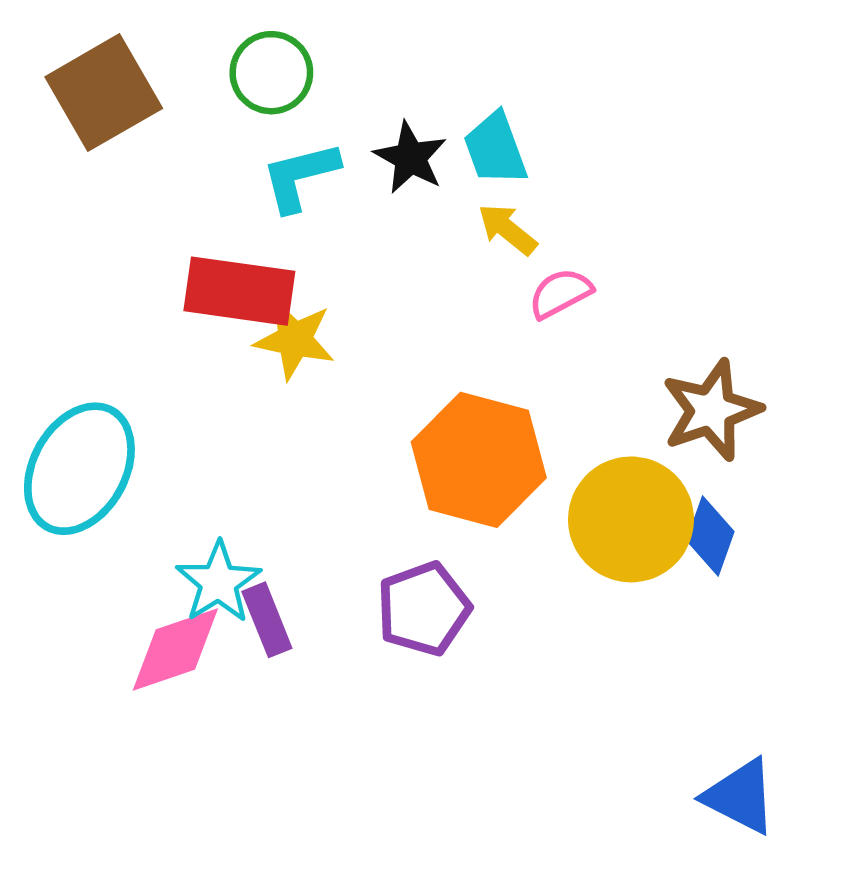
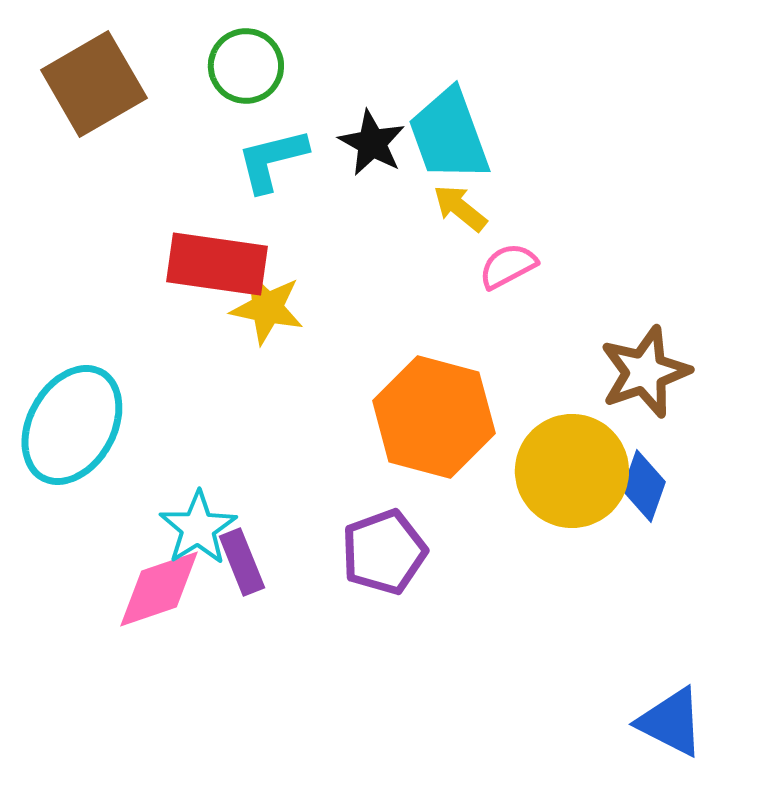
cyan trapezoid: (495, 149) -> (449, 135), size x1.4

